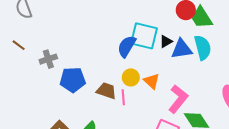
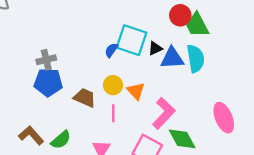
blue semicircle: (127, 46) -> (111, 50), size x0.6
gray cross: (48, 59) -> (46, 60), moved
pink line: (123, 97) -> (113, 113), moved

